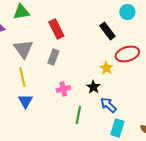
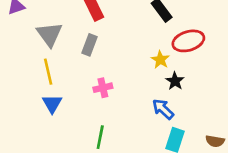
black star: (93, 87) -> (175, 81), moved
green line: (78, 115) -> (100, 137), moved

